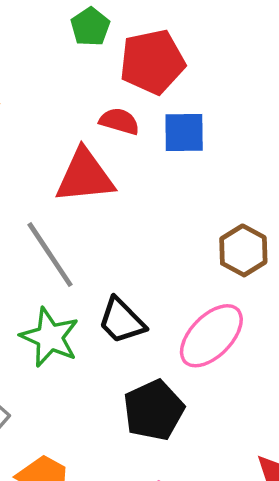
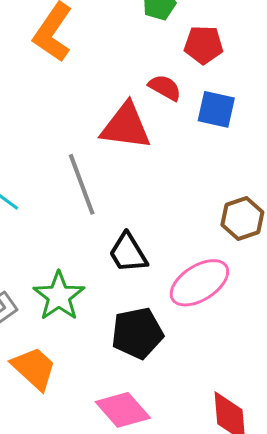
red pentagon: (152, 62) -> (204, 45), size x0.7
green star: (50, 337) -> (59, 296), moved

